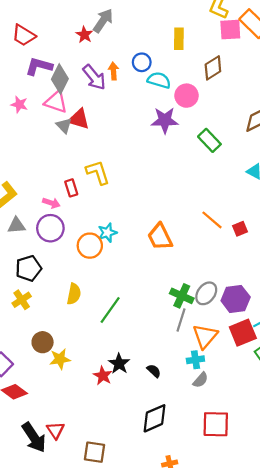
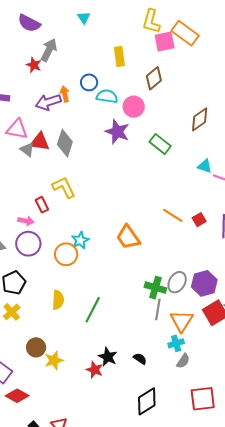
purple arrow: (94, 77) -> (48, 102), turned 120
gray diamond: (60, 79) -> (65, 143), moved
purple star: (165, 120) -> (117, 132), turned 30

